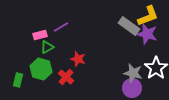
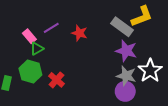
purple star: (147, 34) -> (126, 51), moved
pink rectangle: (40, 35) -> (29, 36), turned 64
red star: (78, 59) -> (79, 33), moved

